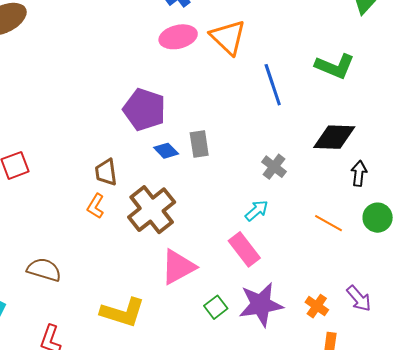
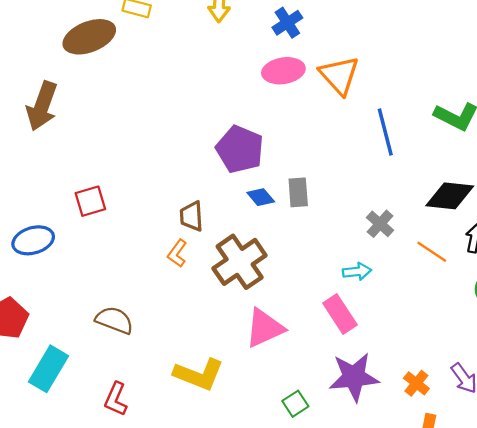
cyan arrow: (257, 211) -> (357, 271), turned 30
orange line: (328, 223) -> (432, 252), moved
green square: (216, 307) -> (295, 404), moved

